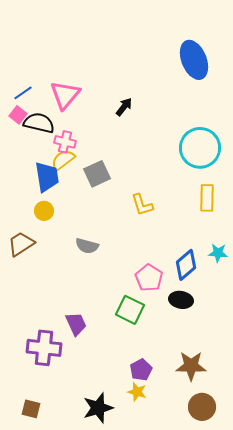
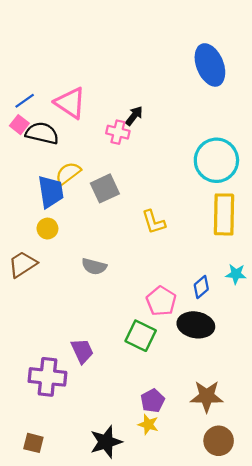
pink triangle: (65, 95) -> (70, 103), turned -36
pink cross: (65, 142) -> (118, 132), moved
yellow rectangle: (207, 198) -> (224, 214), size x1.4
blue diamond: (186, 265) -> (201, 287), size x0.7
black ellipse: (181, 300) -> (196, 325), size x1.4

